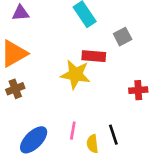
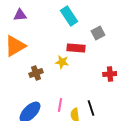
yellow star: (75, 74) -> (62, 62), size x0.6
brown cross: (15, 89) -> (36, 73), moved

